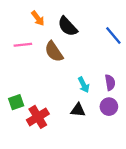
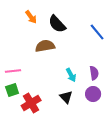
pink line: (23, 45) -> (13, 71), moved
brown semicircle: (54, 52) -> (45, 46), turned 114
black triangle: (78, 110) -> (66, 97), turned 40

